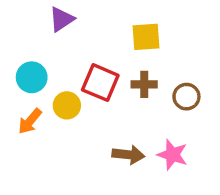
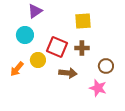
cyan circle: (32, 77) -> (25, 35), moved
brown circle: (186, 97) -> (106, 66), moved
brown arrow: (128, 155) -> (68, 73), moved

